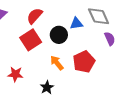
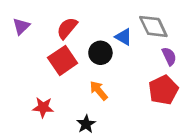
blue triangle: (76, 23) -> (124, 37), turned 40
red pentagon: (84, 62) -> (163, 90), moved

